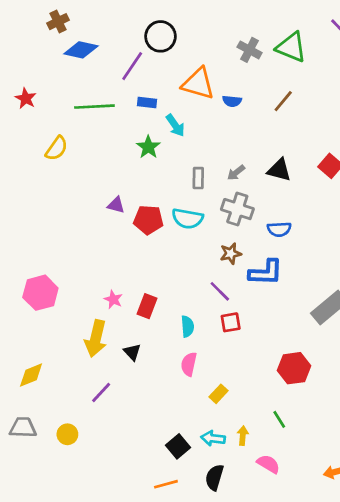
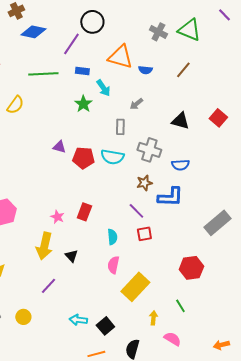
gray arrow: (236, 173) -> (136, 104), moved
red rectangle: (147, 306) -> (84, 212), moved
yellow rectangle: (218, 394) -> (135, 287), size x2.0
cyan arrow: (213, 438) -> (78, 320), moved

